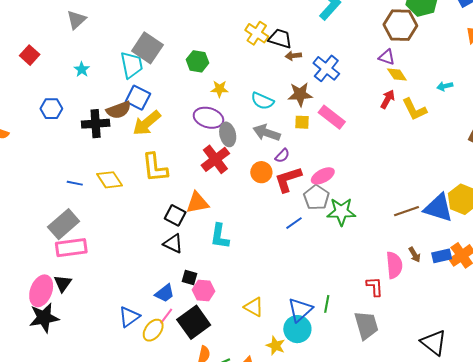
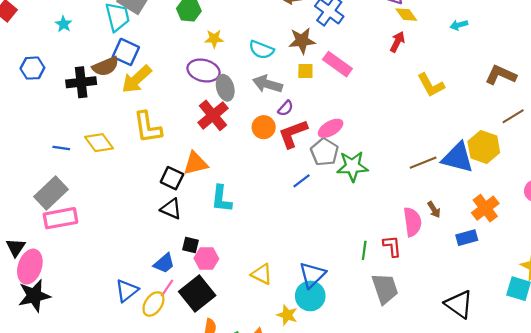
yellow L-shape: (414, 109) -> (431, 85), moved
blue rectangle: (442, 256) -> (467, 238), moved
black triangle: (63, 283) -> (16, 247), moved
green line: (327, 304) -> (364, 250), moved

